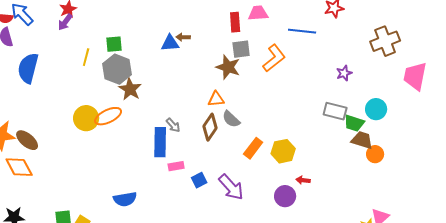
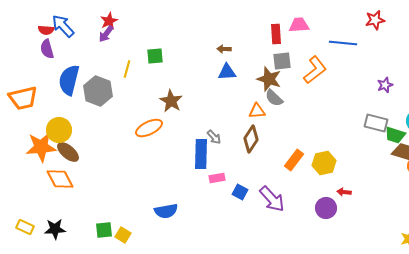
blue triangle: (170, 43) -> (227, 72), moved
gray hexagon: (117, 69) -> (98, 91), moved
yellow circle: (86, 118) -> (59, 130), moved
gray semicircle: (231, 119) -> (274, 98), moved
blue square: (199, 180) -> (240, 192), turned -35

